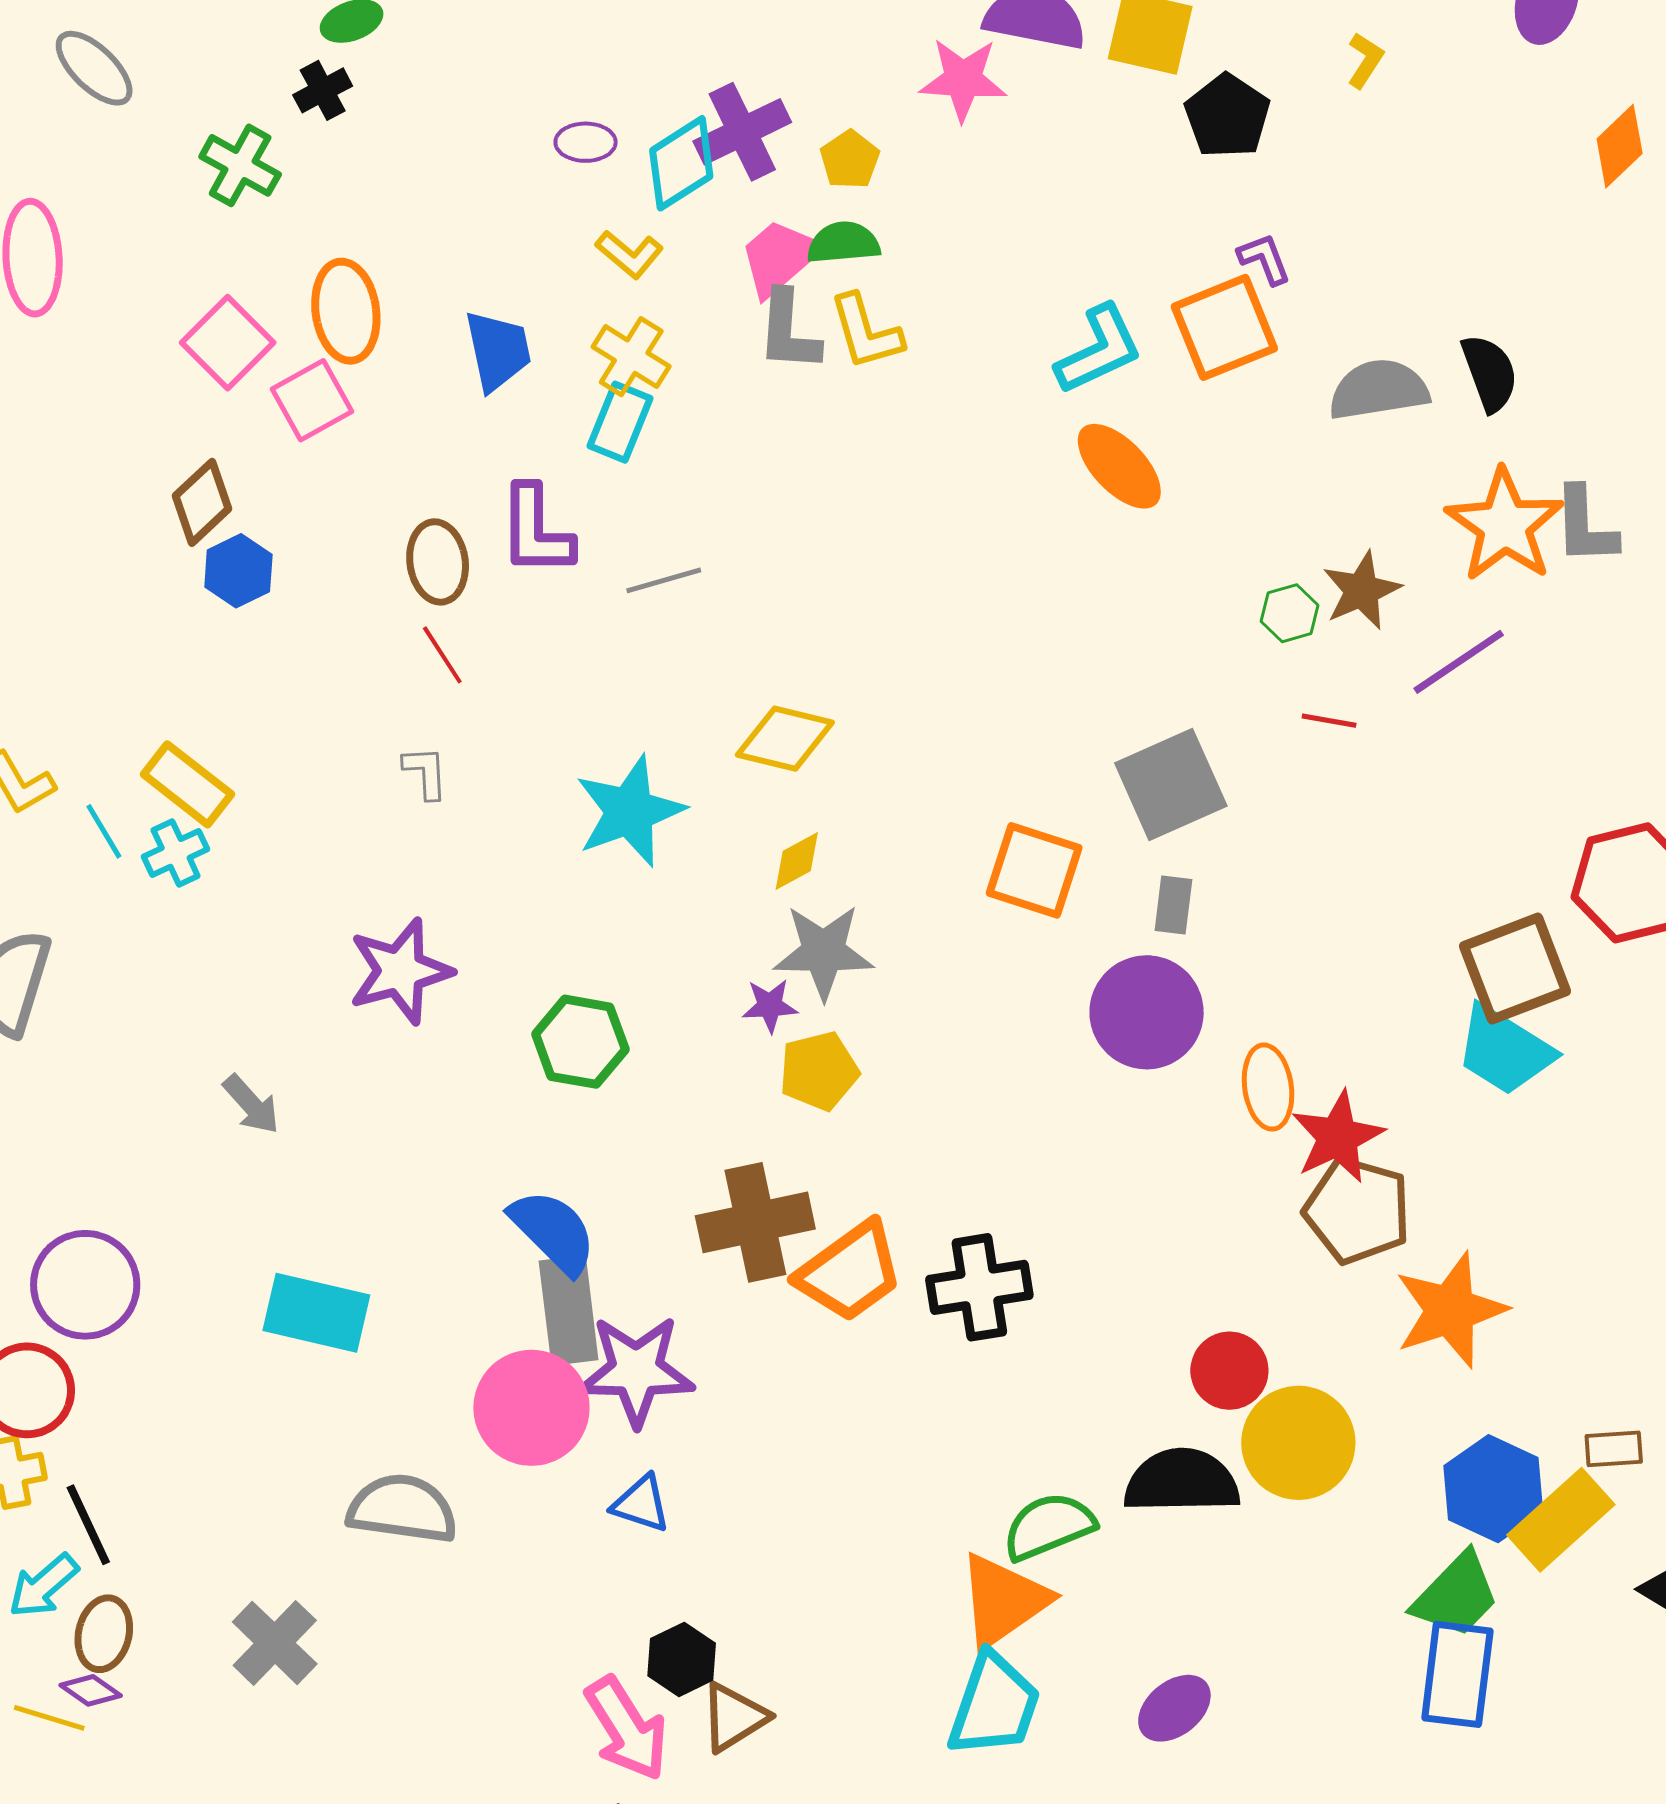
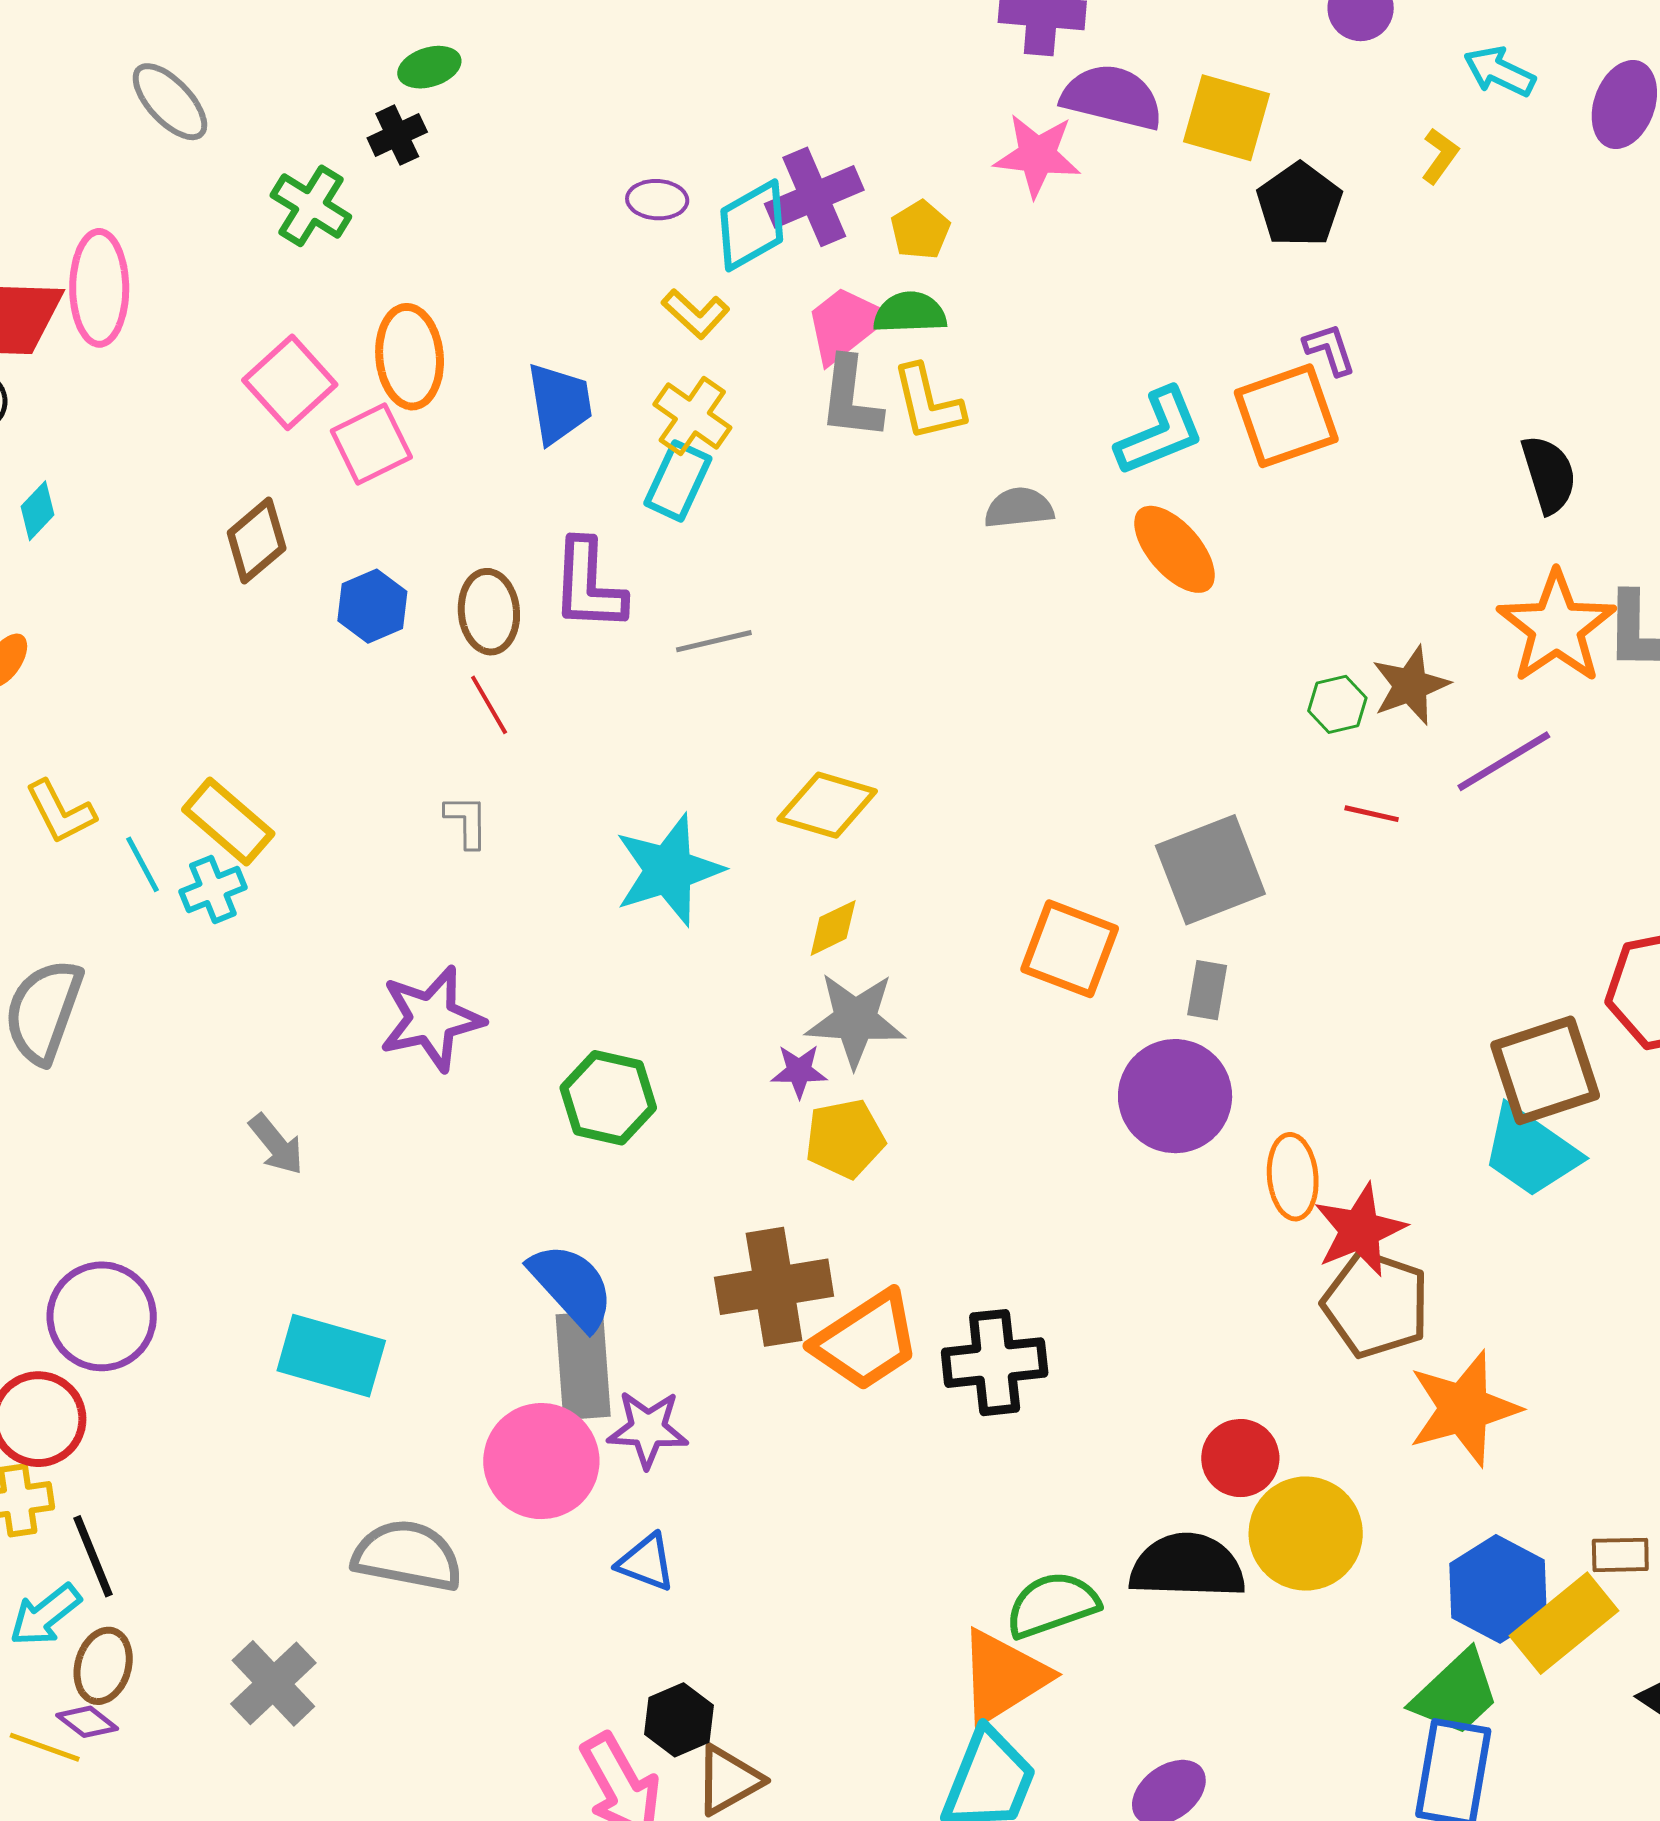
gray semicircle: (1379, 390) -> (1019, 508), moved, size x0.7
blue hexagon: (238, 571) -> (372, 606), moved
purple star: (636, 1371) -> (648, 1429), size x0.7

